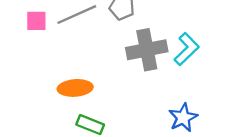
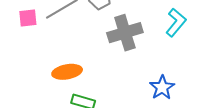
cyan L-shape: (187, 49) -> (176, 22), moved

